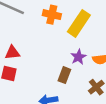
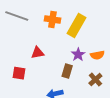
red triangle: (12, 53) -> (38, 53), moved

